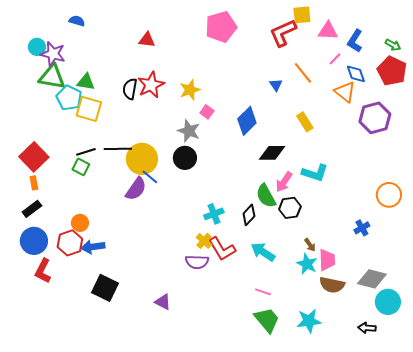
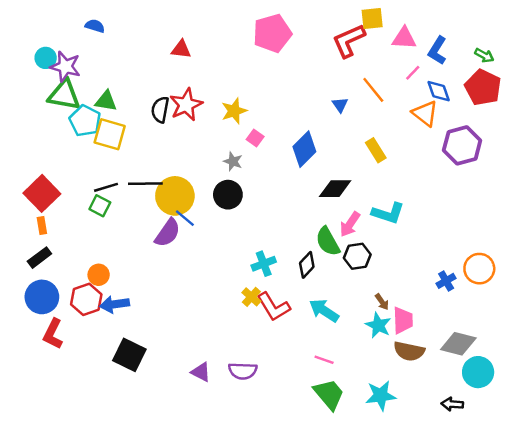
gray star: (189, 131) -> (233, 161), size x0.7
orange circle: (389, 195) -> (479, 269), moved
purple semicircle: (197, 262) -> (243, 371), moved

